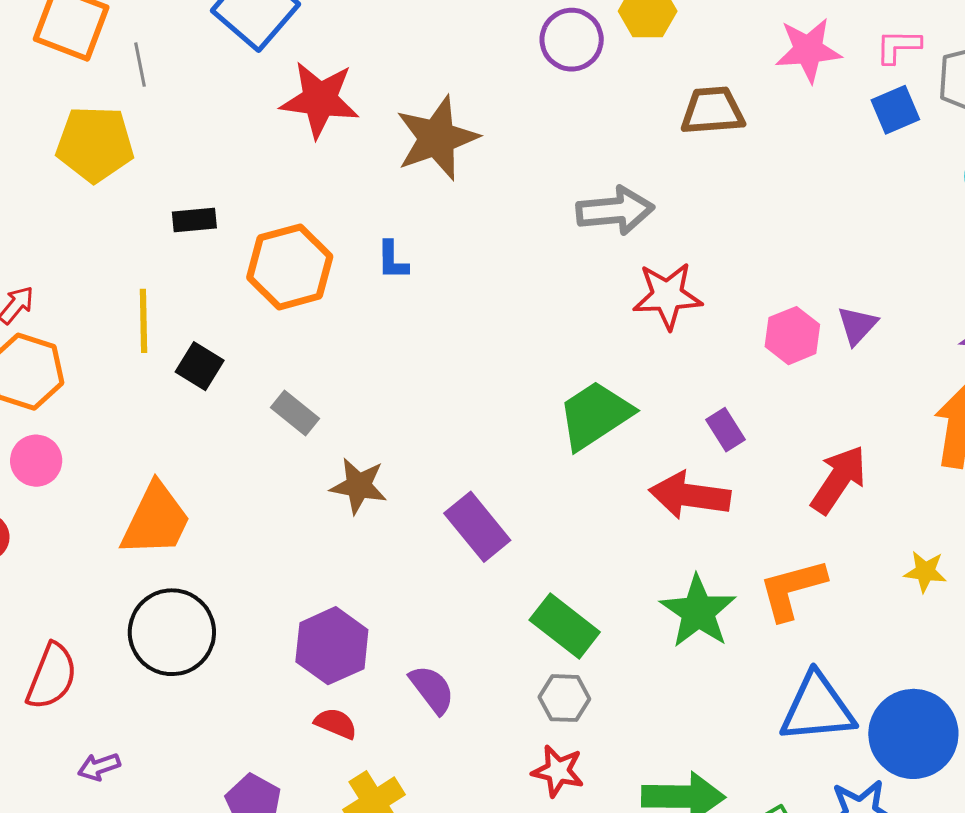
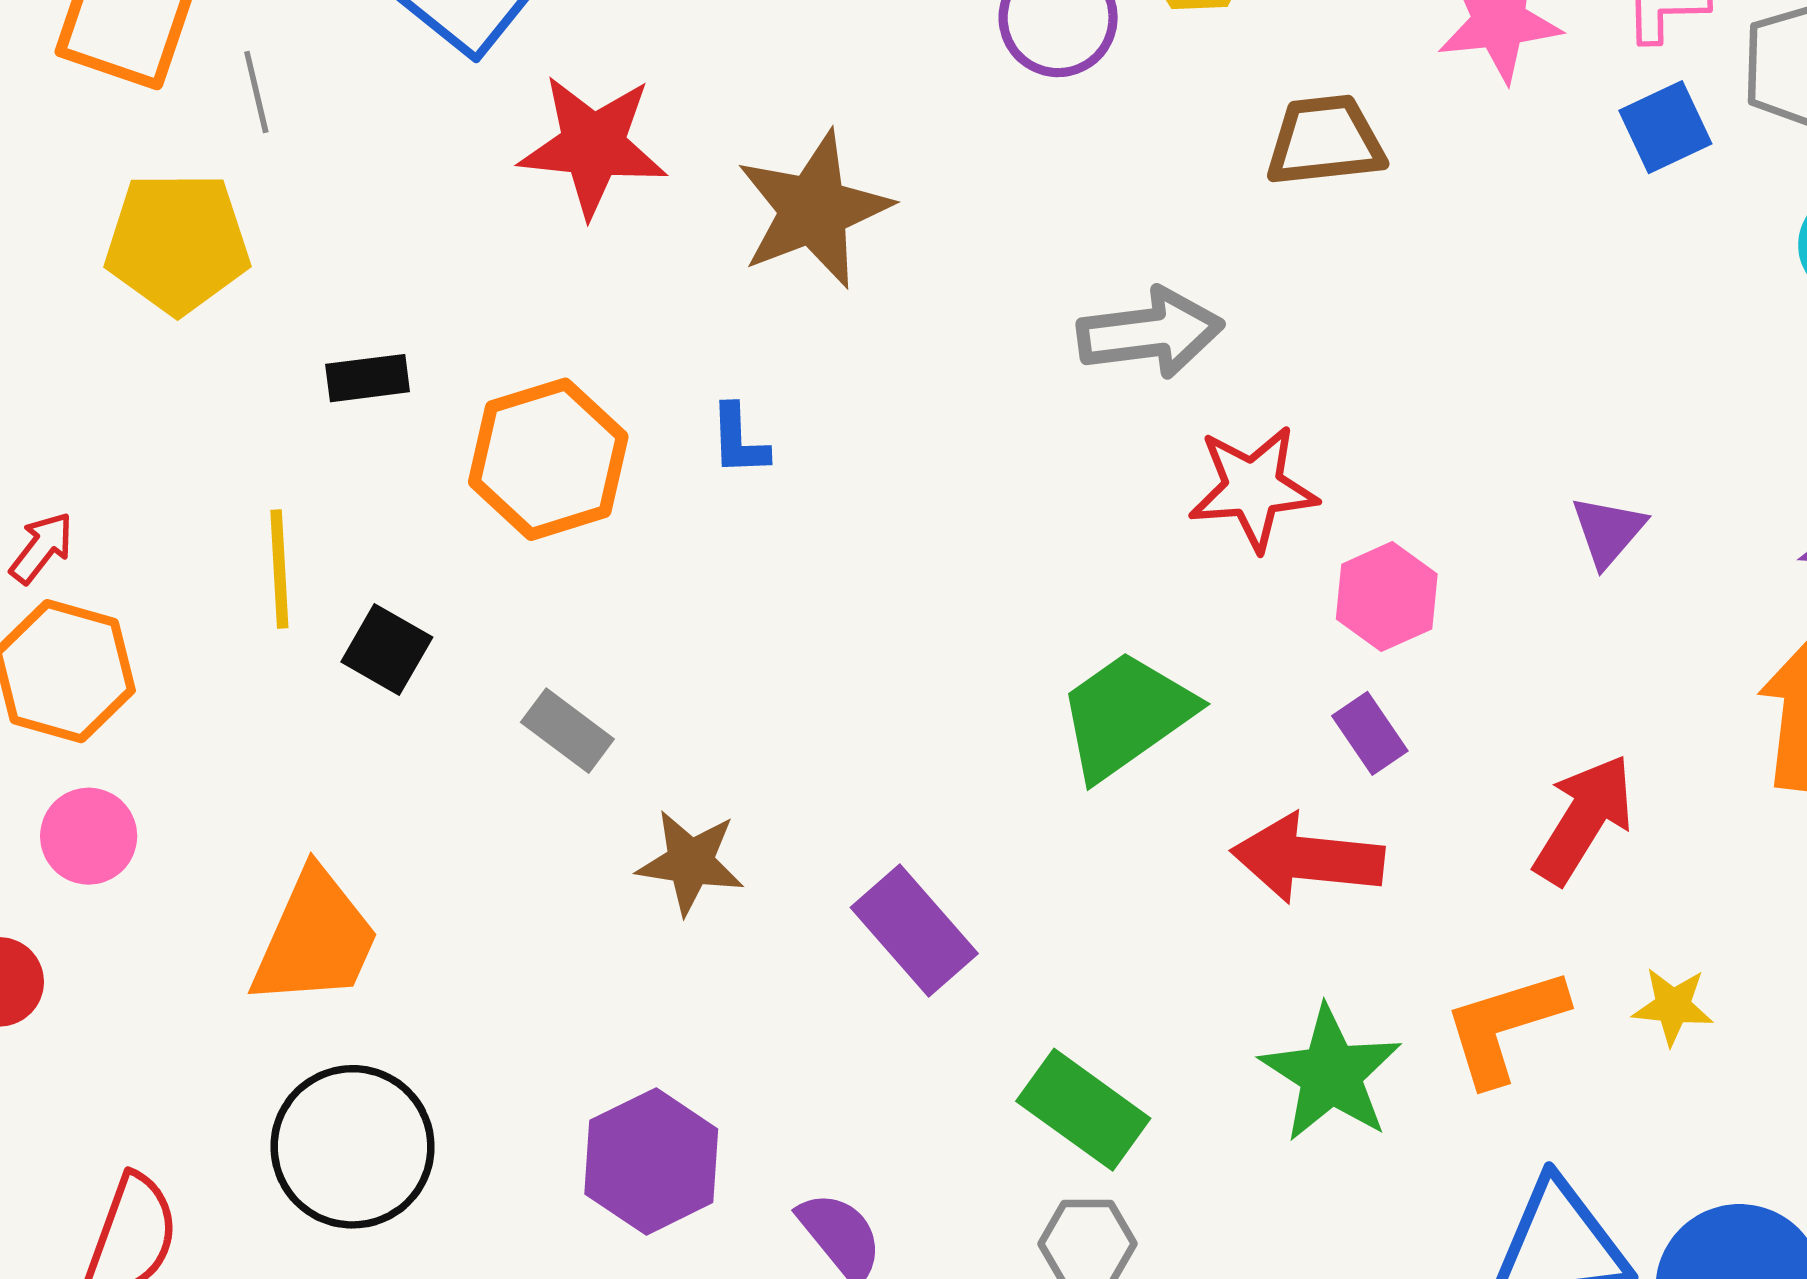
pink hexagon: (792, 336) -> (1387, 597), moved
yellow star: (925, 572) -> (1673, 1006), moved

